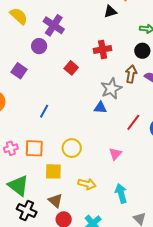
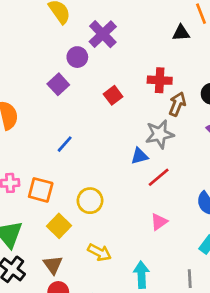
purple square: (19, 71) -> (58, 84), moved
brown arrow: (131, 74) -> (177, 104), moved
blue triangle: (100, 108) -> (140, 156), turned -32
red line: (133, 122) -> (159, 177), moved
pink triangle: (115, 154) -> (159, 222), moved
yellow square: (53, 171) -> (59, 226), turned 30

